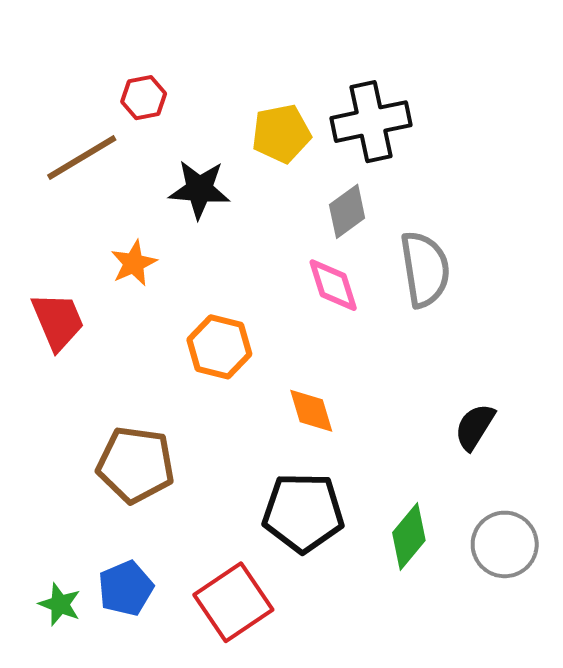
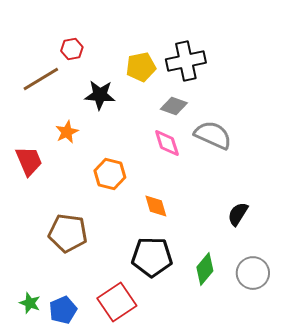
gray diamond: (347, 211) -> (174, 106), turned 56
gray semicircle: (425, 269) -> (213, 135), turned -57
blue pentagon: (126, 588) -> (63, 310), moved

